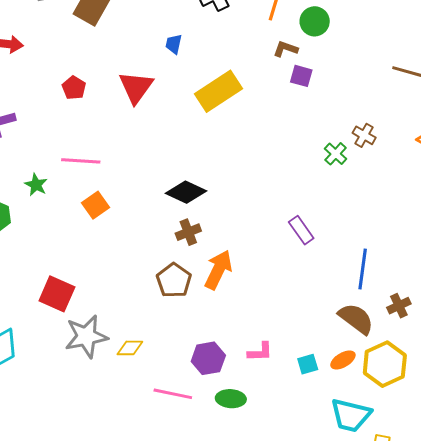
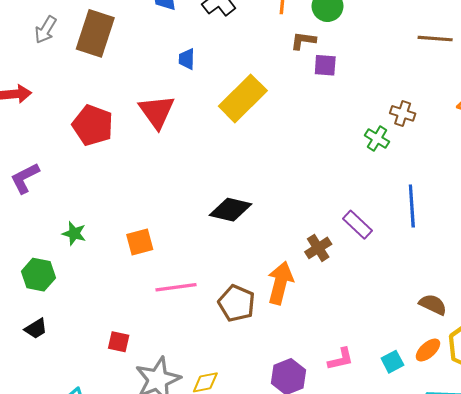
red pentagon: (74, 88) -> (93, 125), size x1.6
pink line: (81, 161) -> (176, 287), moved
orange square: (95, 205) -> (140, 242), turned 32
brown cross: (188, 232) -> (318, 248), moved
blue line: (363, 269) -> (412, 206), moved
red square: (57, 294) -> (119, 342), size x0.6
brown semicircle: (356, 319) -> (433, 304), size x0.7

